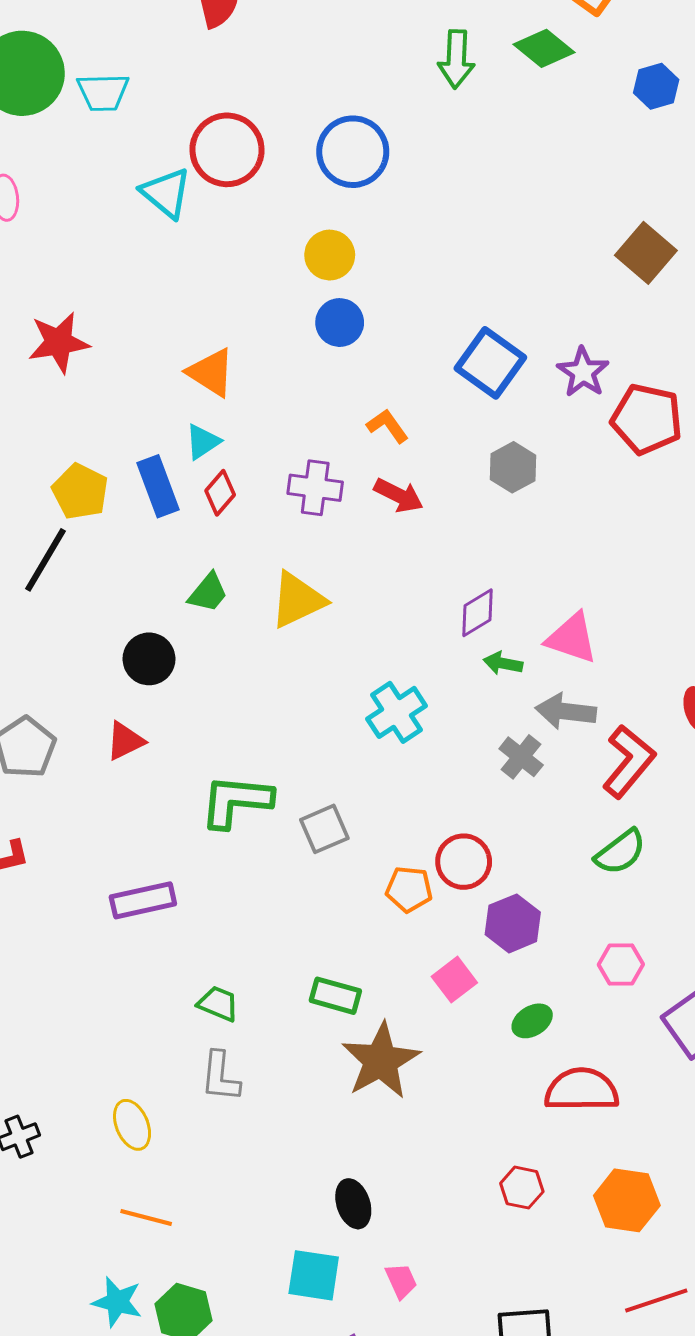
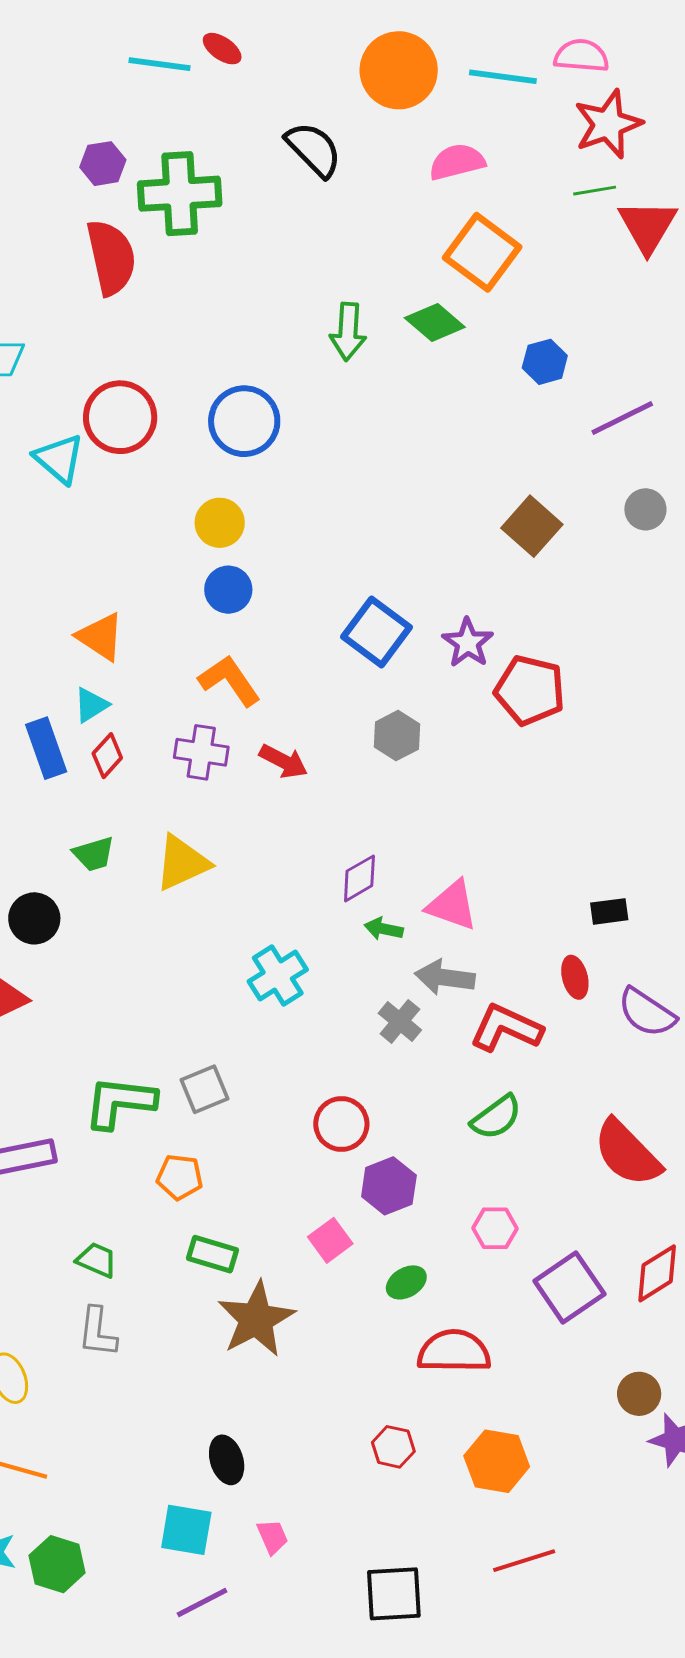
orange L-shape: (388, 426) -> (230, 681), moved, size x1.5
green trapezoid: (208, 593) -> (94, 854), turned 33
red L-shape: (629, 761) -> (506, 1028), turned -106
green L-shape: (236, 801) -> (120, 1102), moved
orange pentagon: (409, 889) -> (180, 1177), moved

